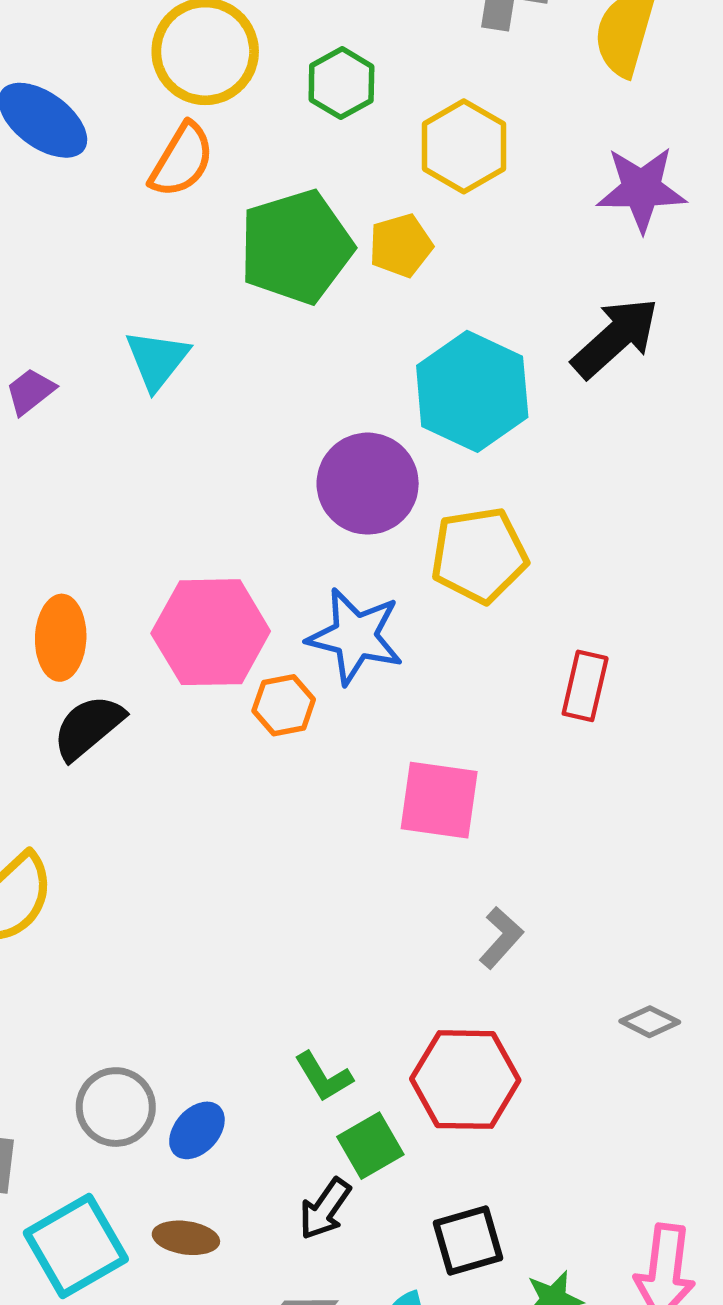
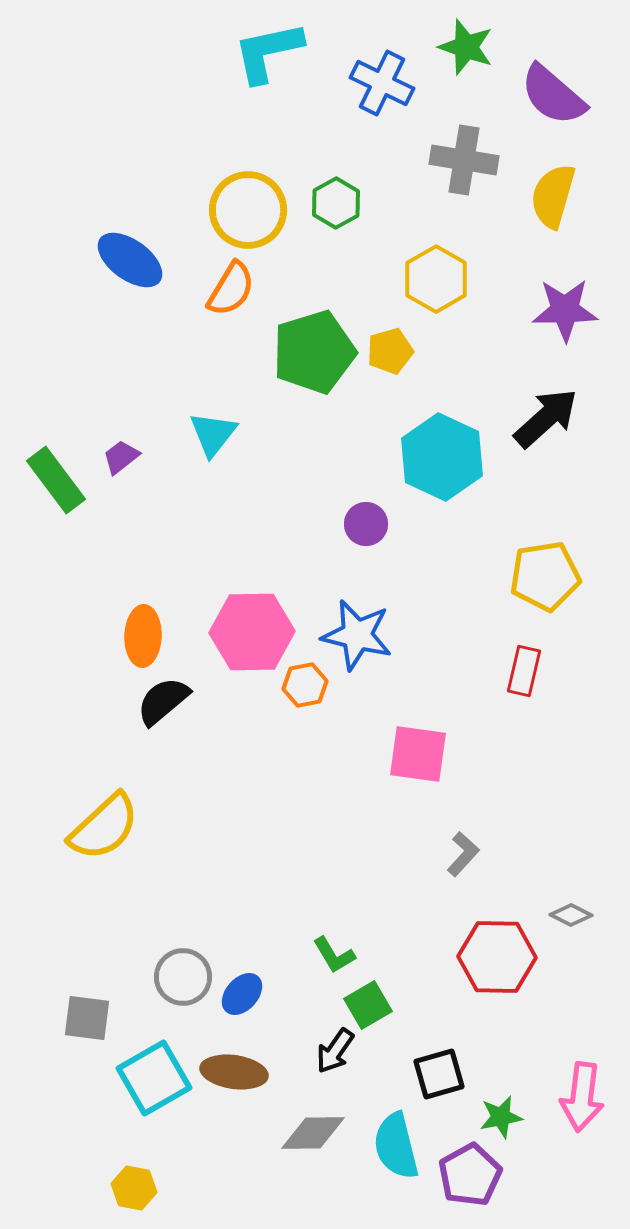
green hexagon: (341, 83) -> (336, 203), moved
purple circle: (368, 484) -> (366, 524), size x0.6
yellow pentagon: (479, 555) -> (545, 576), moved
red hexagon: (465, 1080) -> (497, 957), moved
brown ellipse: (186, 1238) -> (234, 1072), size x1.4

